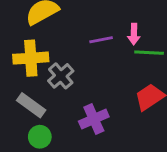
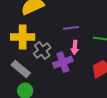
pink arrow: (134, 34) -> (75, 47), moved
purple cross: (94, 119) -> (63, 62), moved

